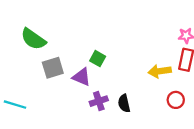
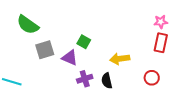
yellow arrow: (160, 71) -> (120, 59), moved

